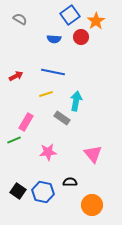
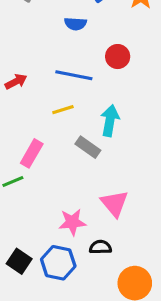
red circle: (81, 37) -> (118, 57), moved
pink star: (48, 152) -> (72, 222), moved
pink triangle: (93, 154) -> (114, 203), moved

